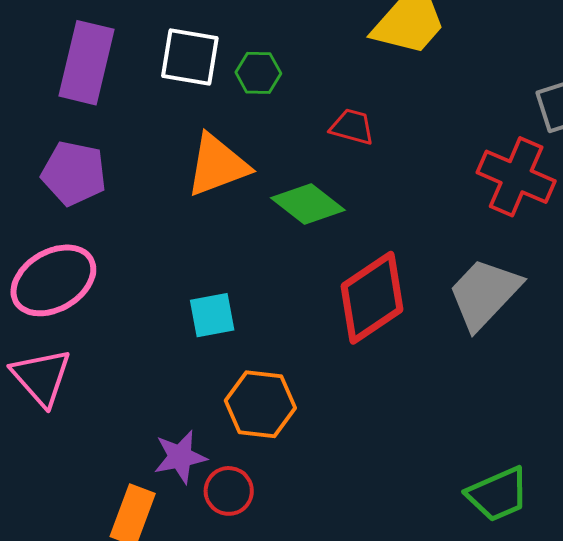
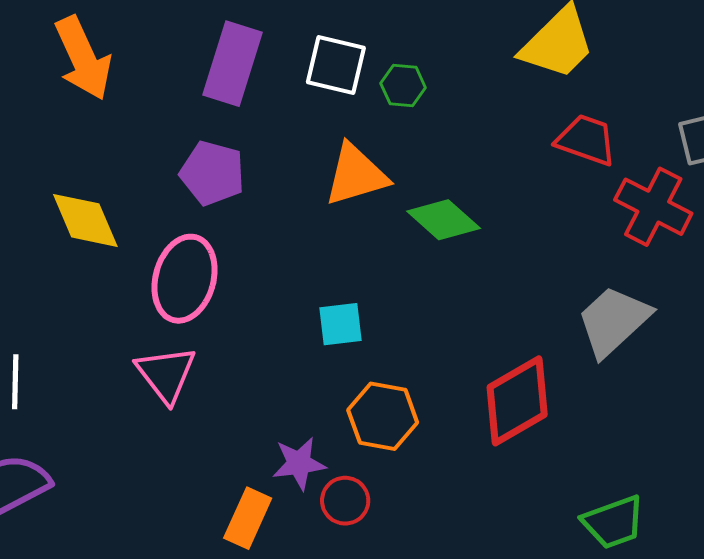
red trapezoid: (352, 127) -> (586, 140), moved, size x1.4
pink ellipse: (53, 280) -> (185, 279), turned -48
red diamond: (372, 298) -> (517, 401), moved

